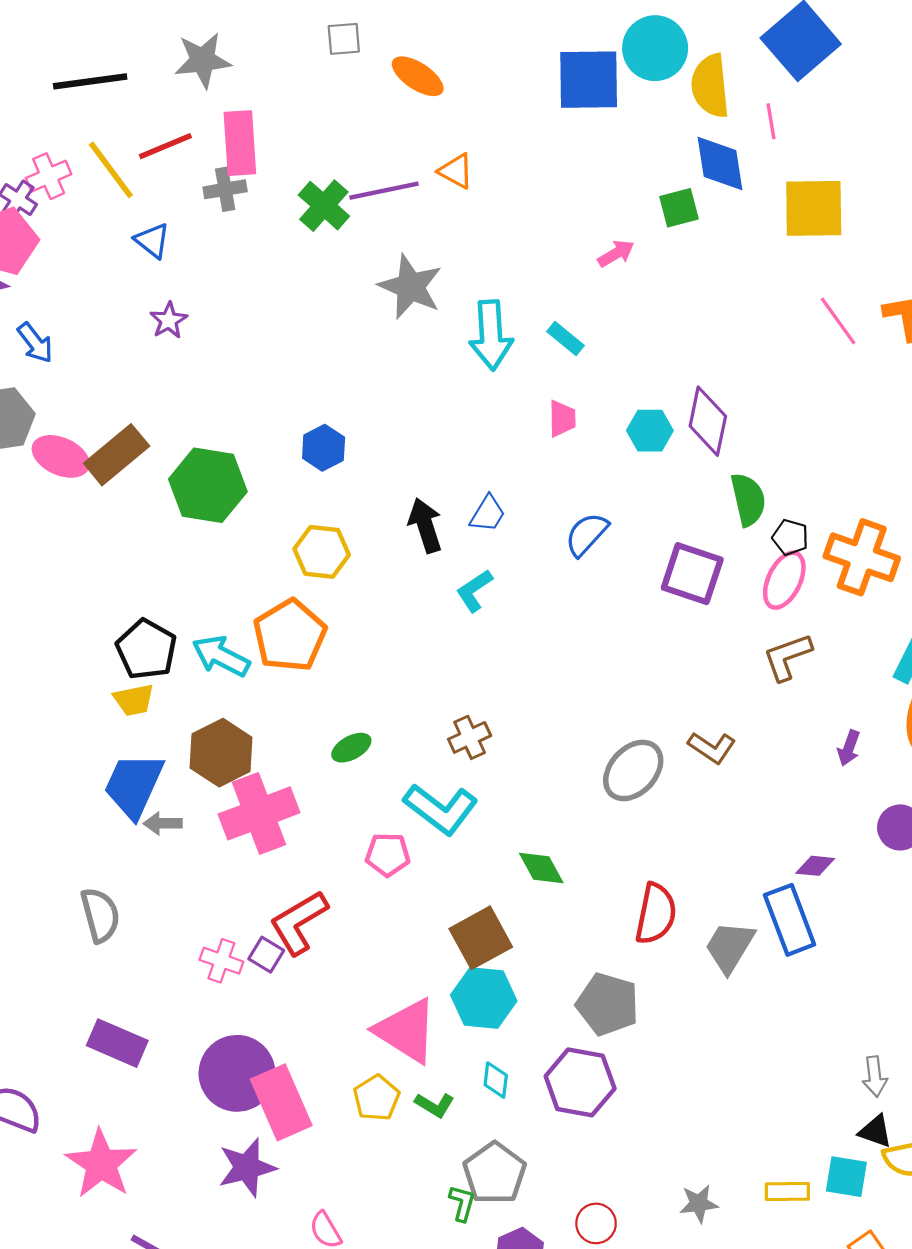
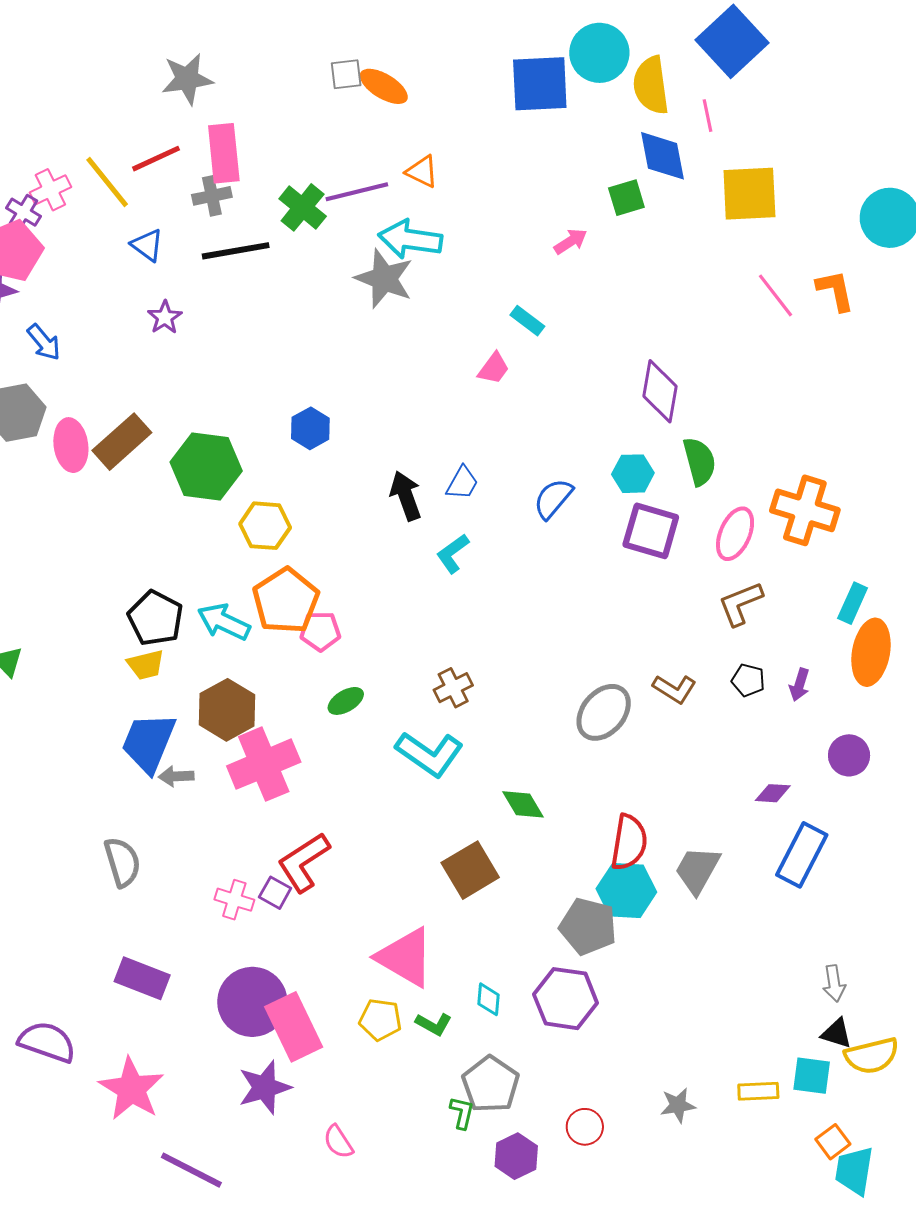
gray square: (344, 39) -> (346, 74), moved
black line: (90, 81) -> (236, 251), moved
cyan arrow: (491, 335) -> (410, 239), moved, turned 104
pink trapezoid: (562, 419) -> (494, 368), moved, turned 39
cyan hexagon: (650, 431) -> (633, 474), moved
pink ellipse: (61, 456) -> (71, 445), turned 60
black pentagon: (790, 537) -> (748, 680), moved
yellow hexagon: (322, 552) -> (265, 526), moved
pink pentagon: (388, 855) -> (320, 631), moved
blue rectangle: (790, 920) -> (802, 855), moved, turned 50
cyan hexagon: (484, 998) -> (626, 890), moved
yellow pentagon: (376, 1098) -> (380, 1020), turned -30

